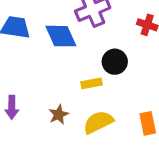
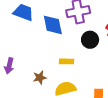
black circle: (115, 62) -> (90, 40), moved

